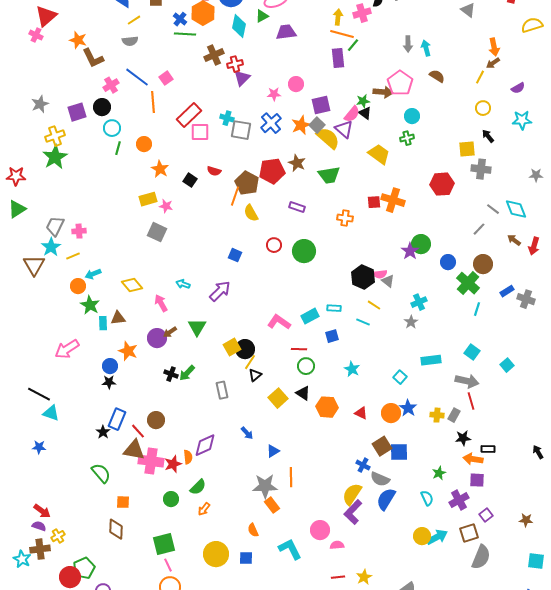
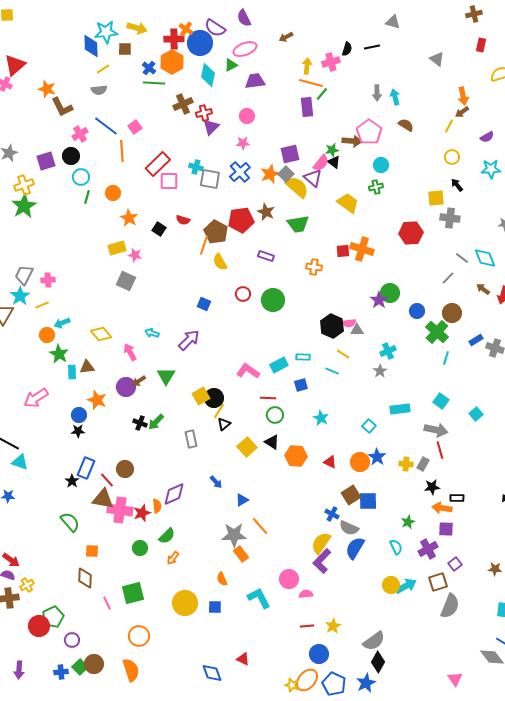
pink circle: (296, 84) -> (247, 116), moved
gray triangle: (388, 281) -> (357, 330), turned -40
orange line: (291, 477) -> (260, 526), turned -42
pink line: (168, 565) -> (107, 603), moved

